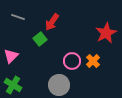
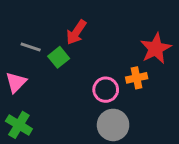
gray line: (18, 17) -> (31, 47), moved
orange cross: (93, 61) -> (137, 78), moved, turned 32
gray circle: (59, 85) -> (113, 125), moved

